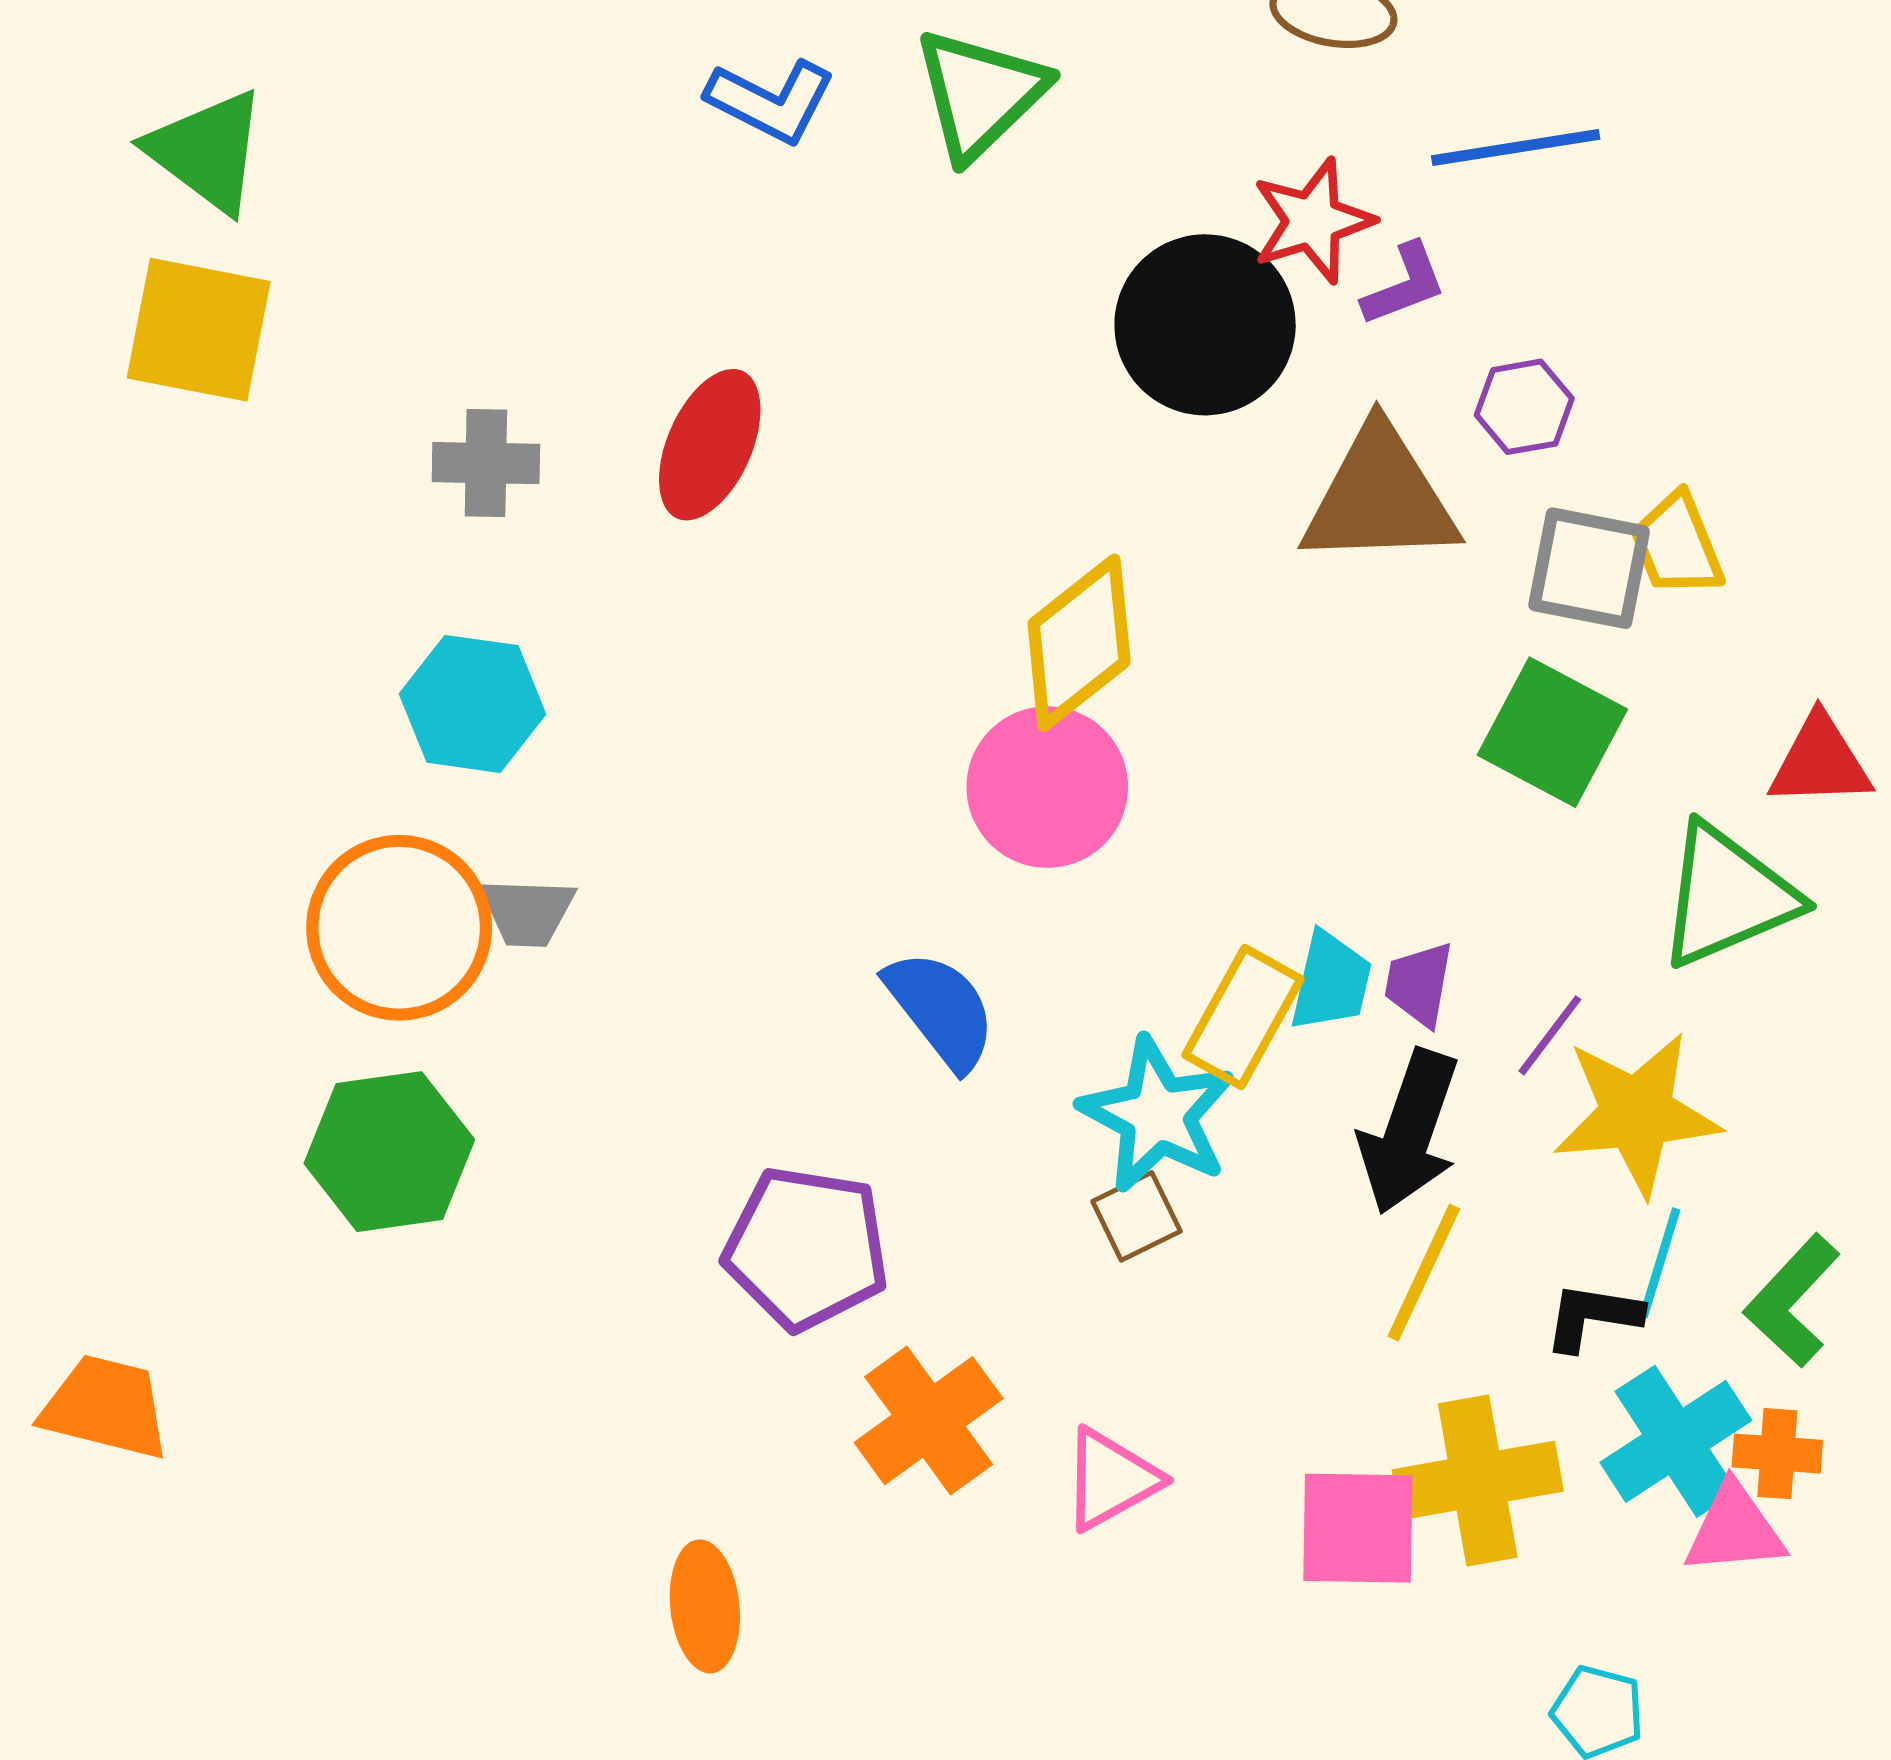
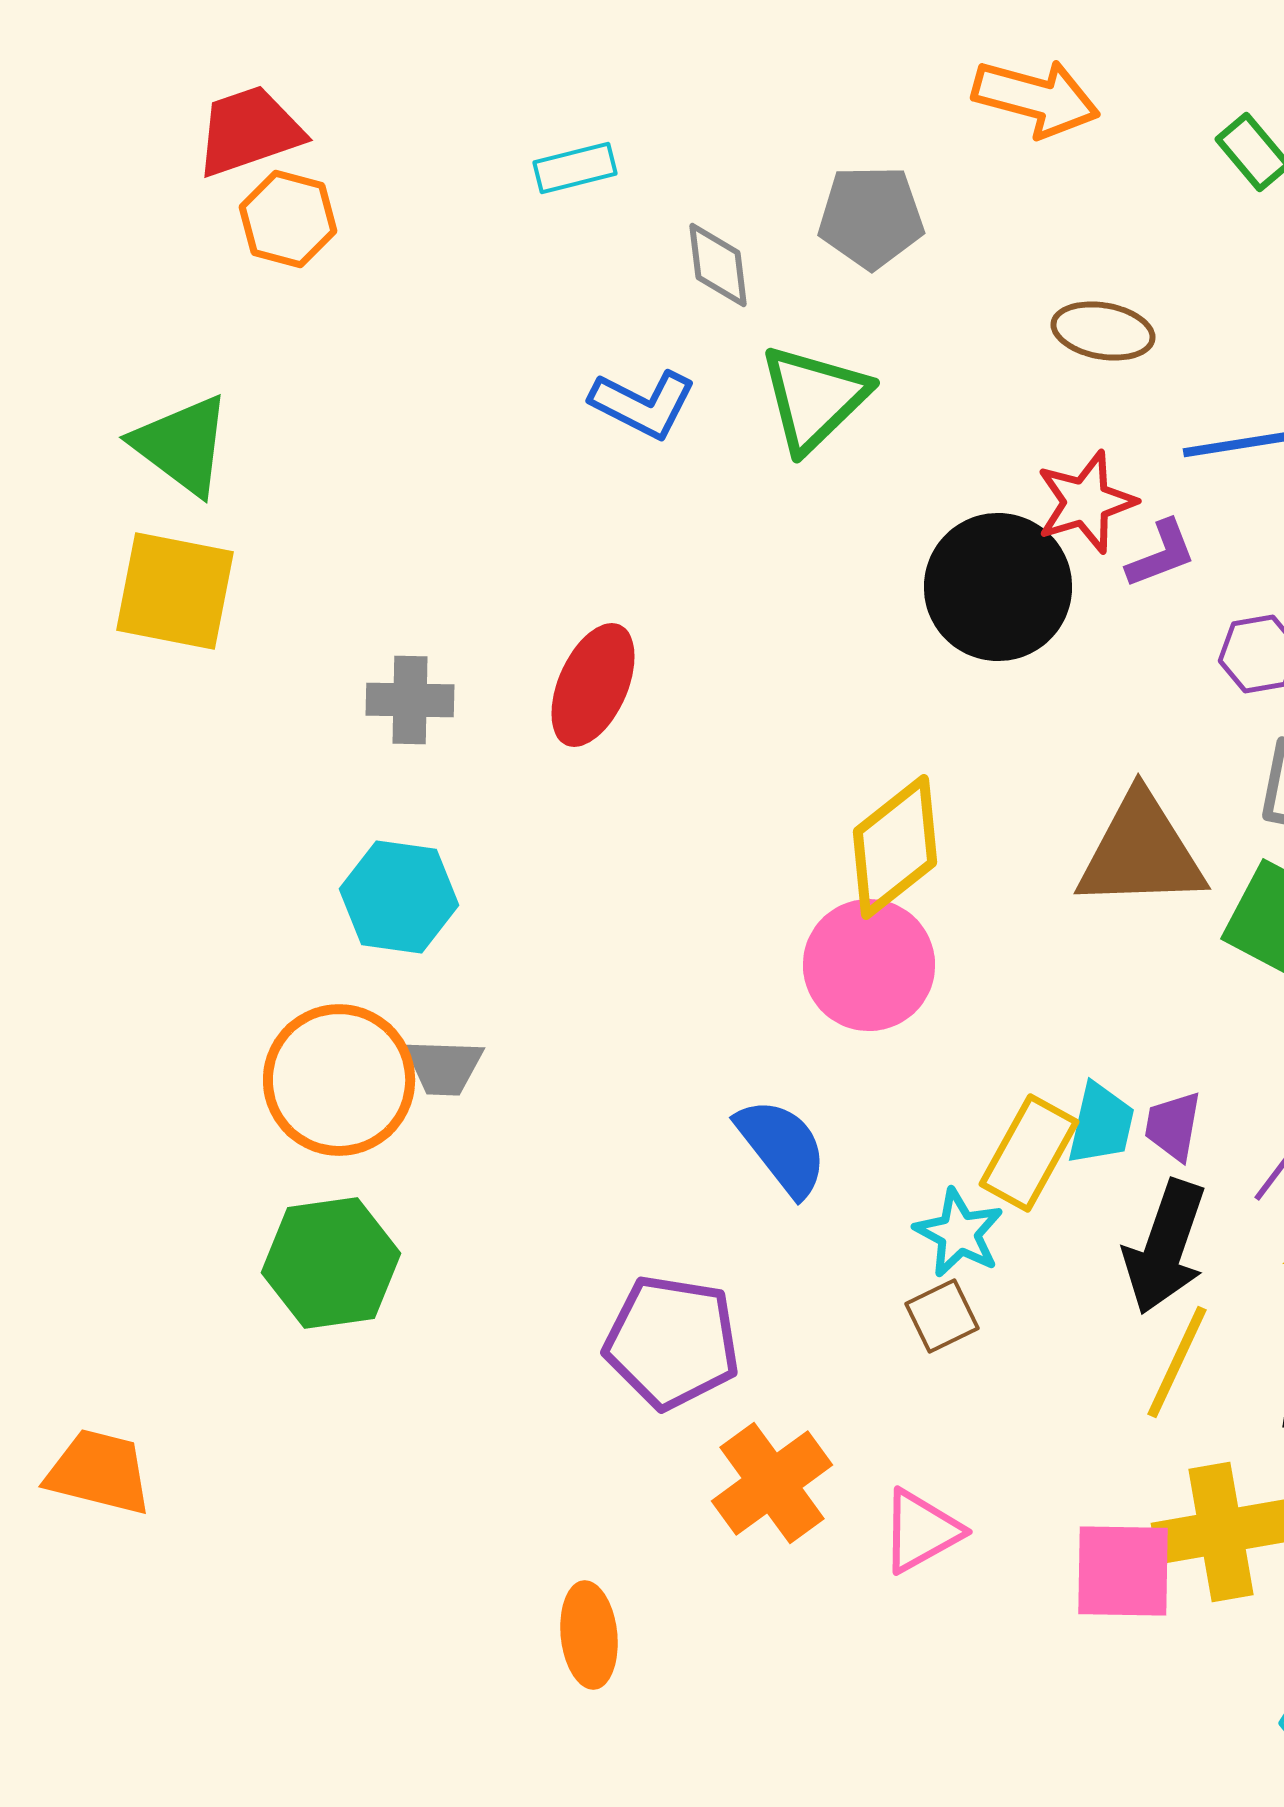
brown triangle: (1380, 497) -> (1141, 852), moved
cyan star: (1157, 1115) -> (959, 1233), size x0.7

